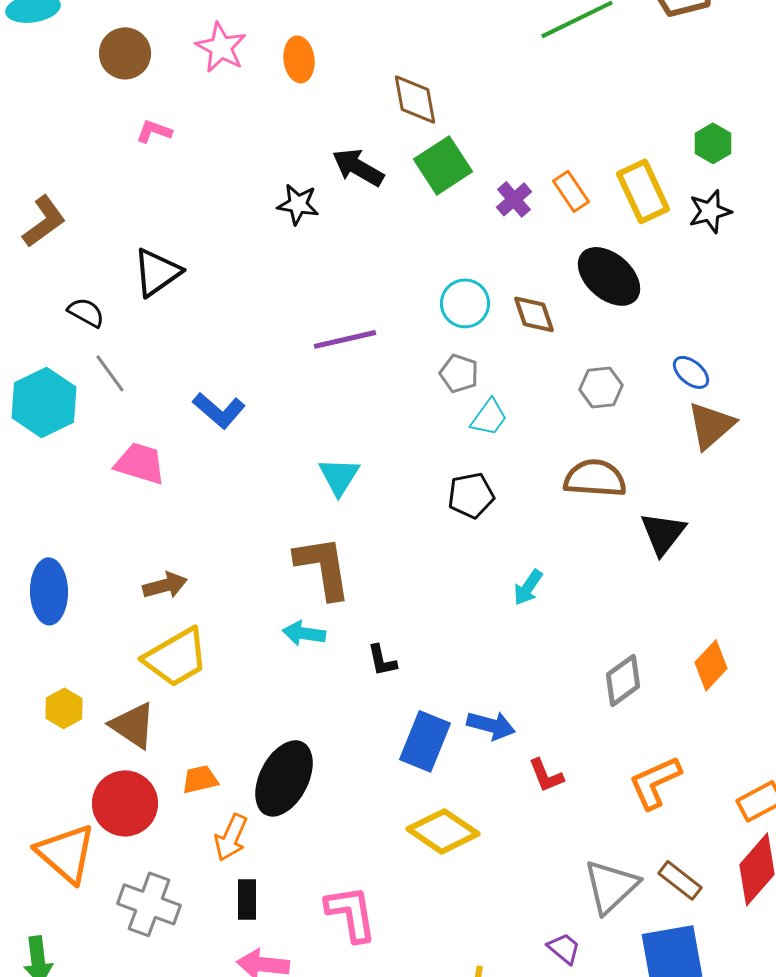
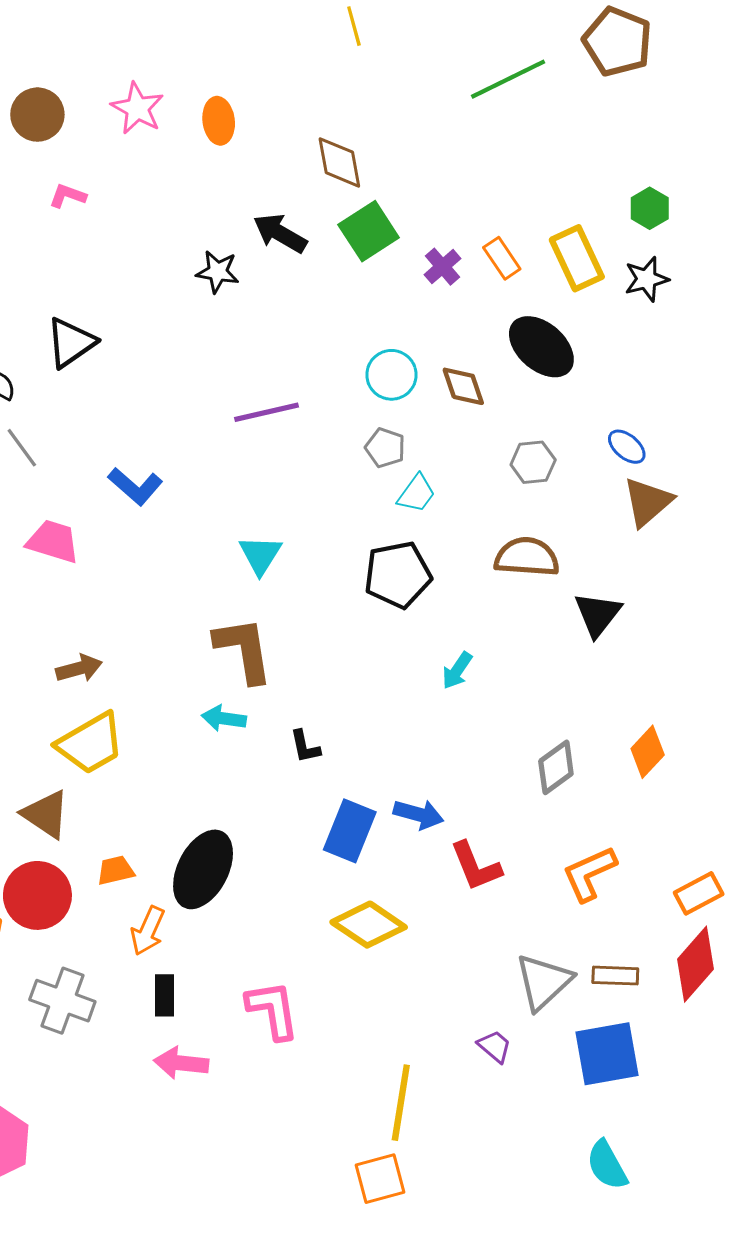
black pentagon: (471, 495) -> (398, 575), size x1.4
red L-shape: (546, 775) -> (476, 866), size x1.4
brown rectangle: (680, 880) -> (615, 976), turned -36

